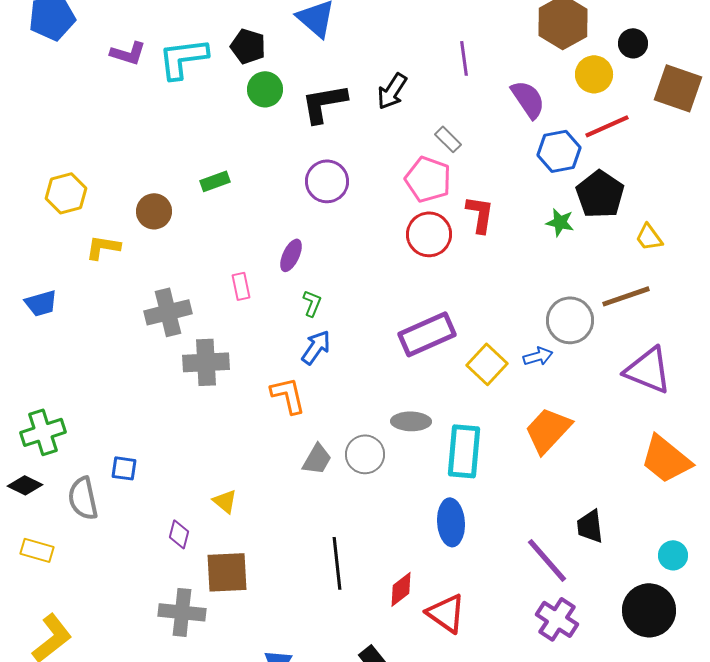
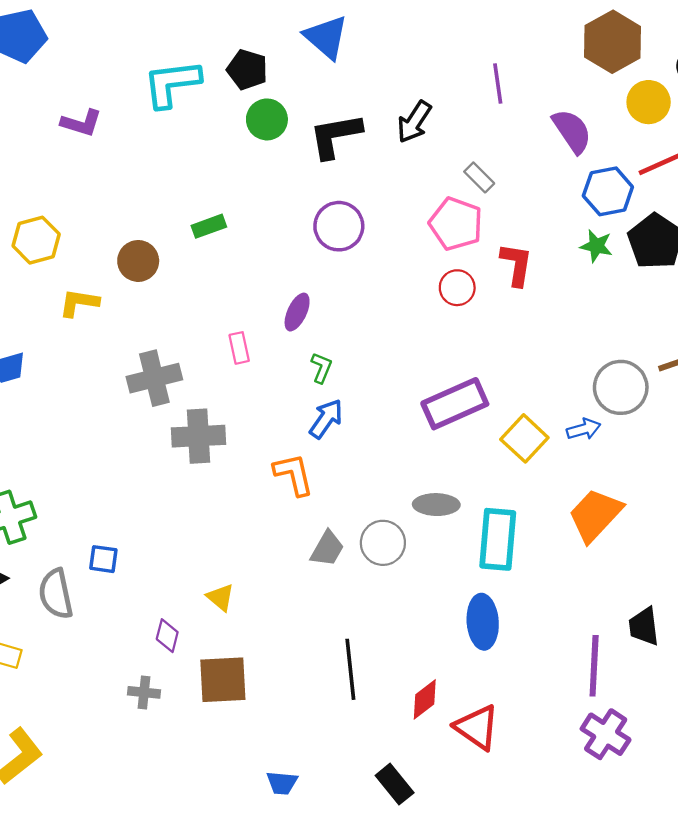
purple L-shape: (128, 53) -> (81, 123), moved
green star: (560, 222) -> (596, 246), moved
red circle: (429, 234) -> (457, 288), size x0.7
purple line: (547, 560) -> (594, 666), turned 44
gray cross: (182, 612) -> (144, 692), moved, size x0.6

